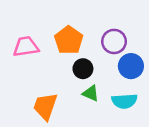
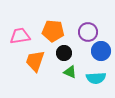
orange pentagon: (69, 40) -> (53, 31), turned -30
orange trapezoid: (45, 106) -> (35, 61), moved

